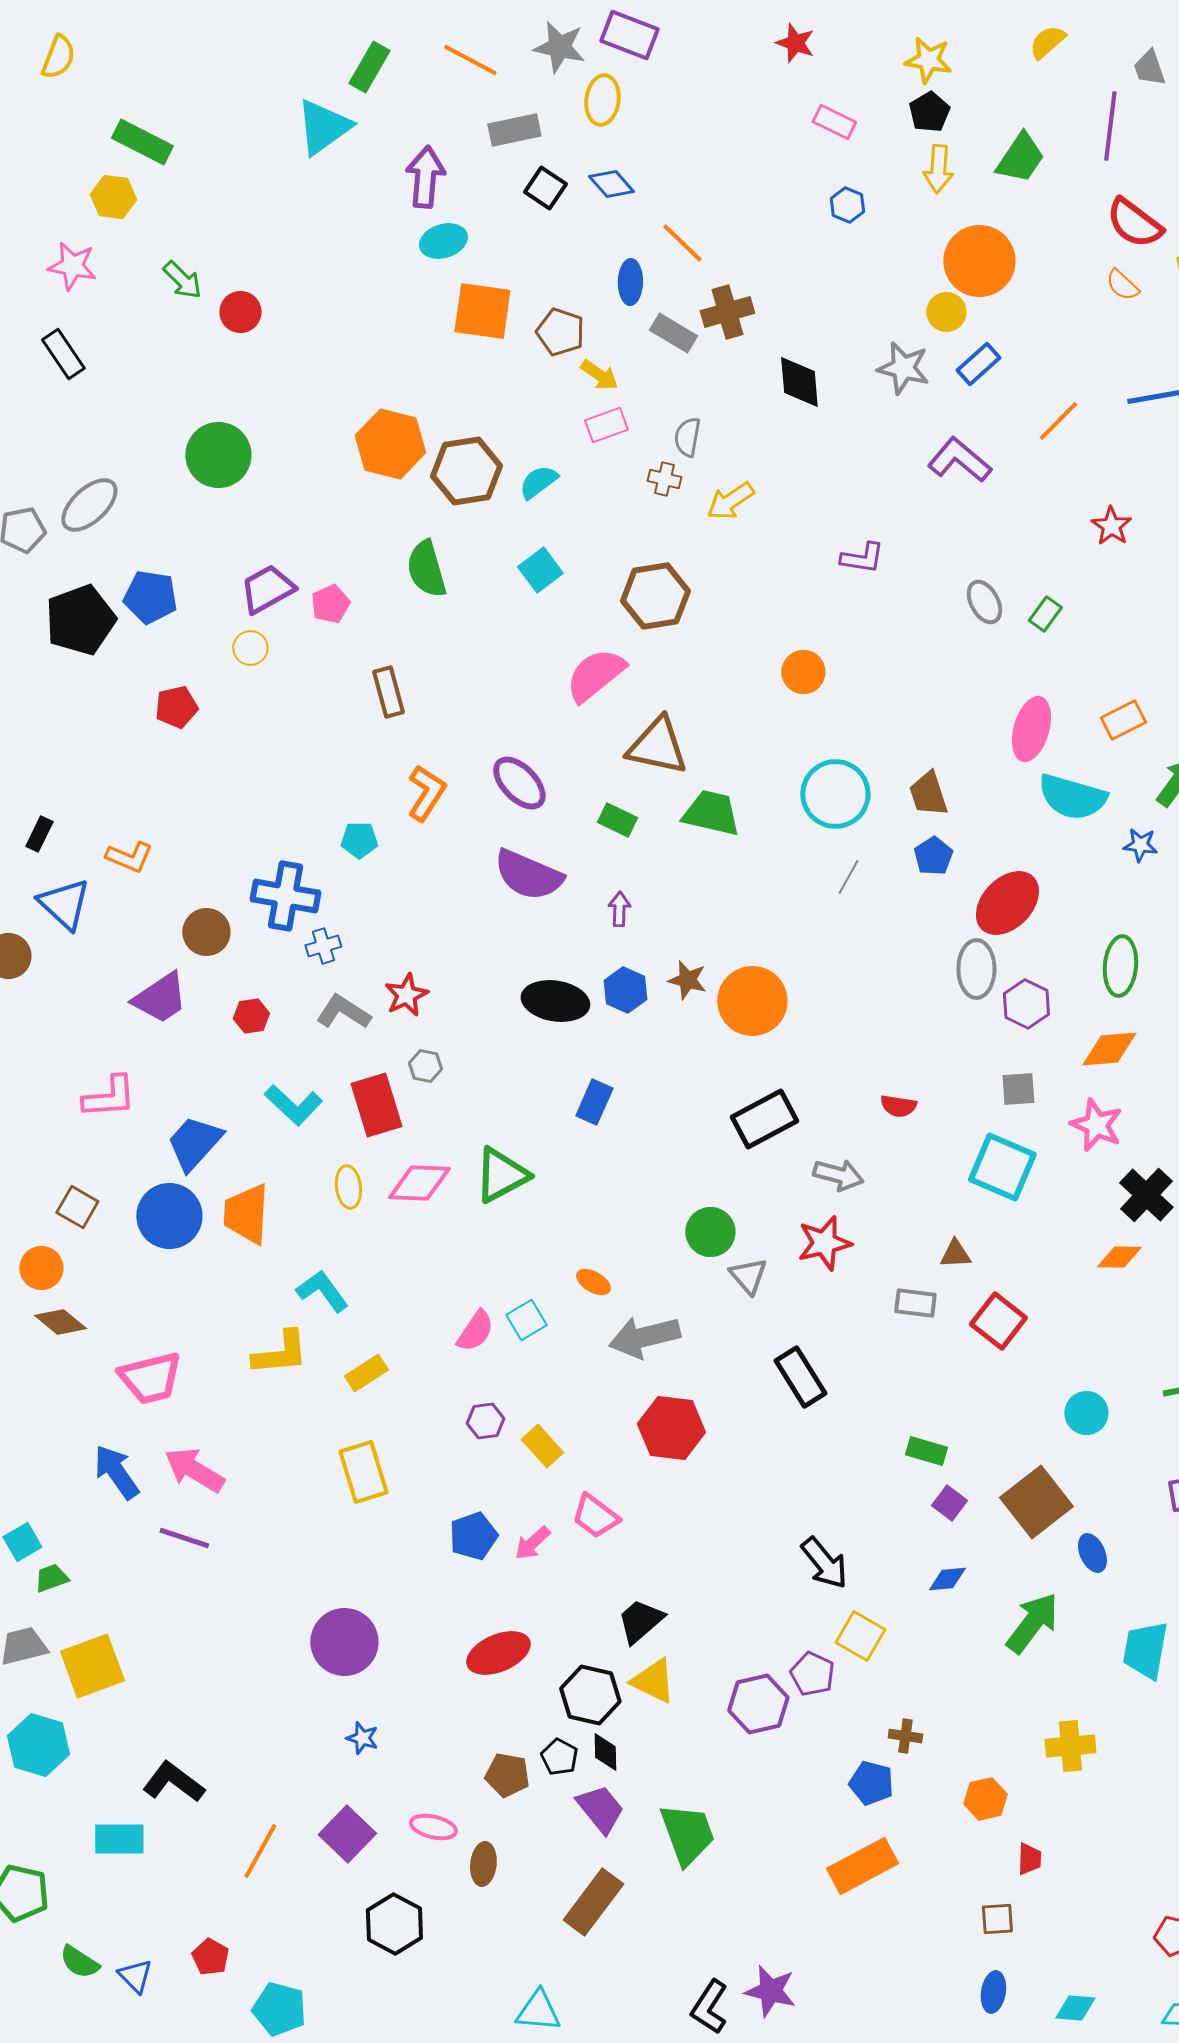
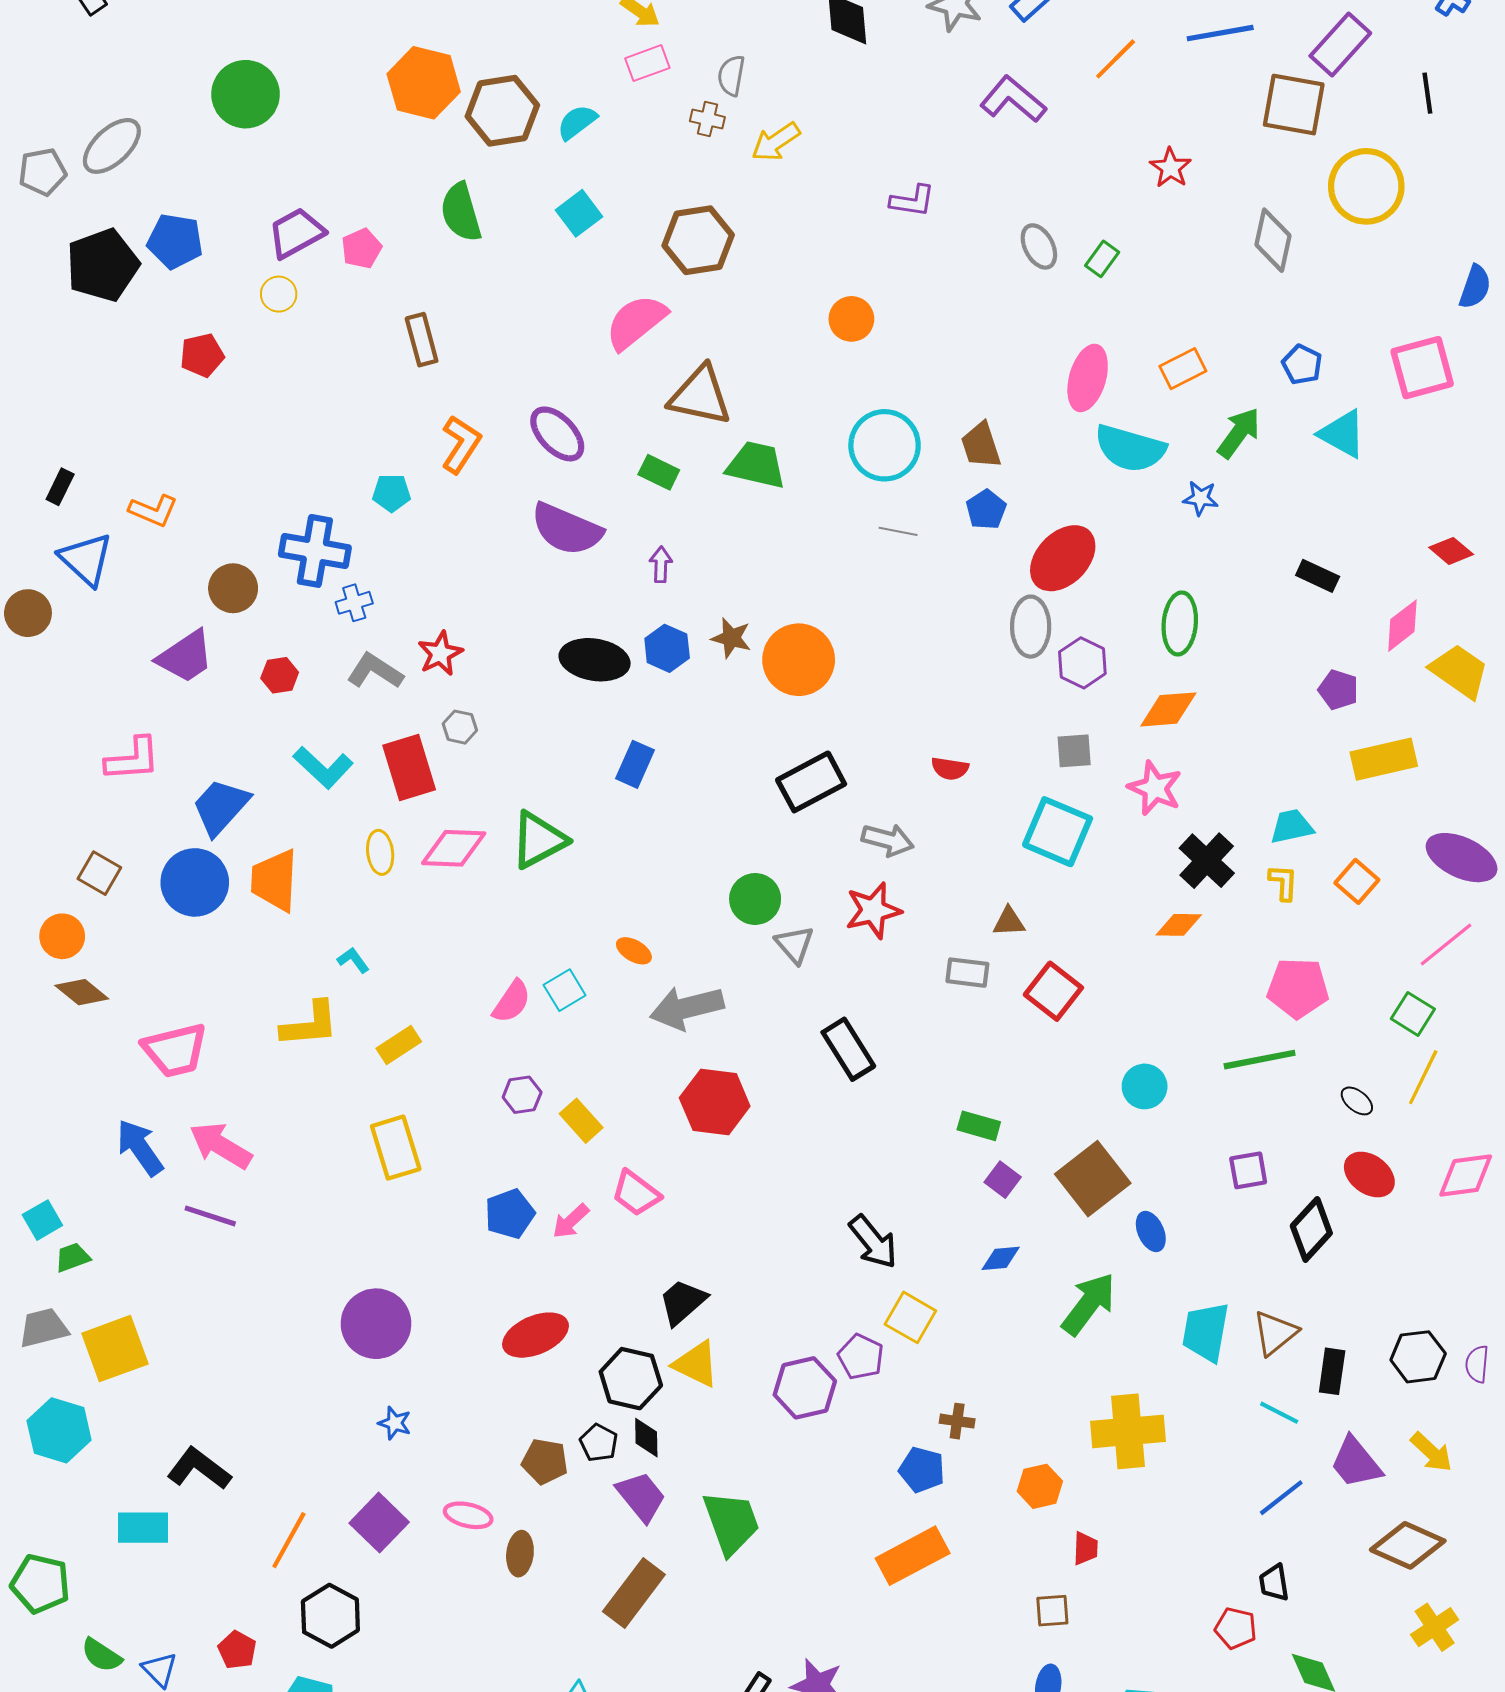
gray line: (848, 877) -> (898, 531), turned 72
cyan L-shape: (322, 1291) -> (353, 960), size x0.6
yellow cross: (1070, 1746) -> (1128, 1431), size x1.4
black hexagon: (394, 1924) -> (330, 1616), moved

